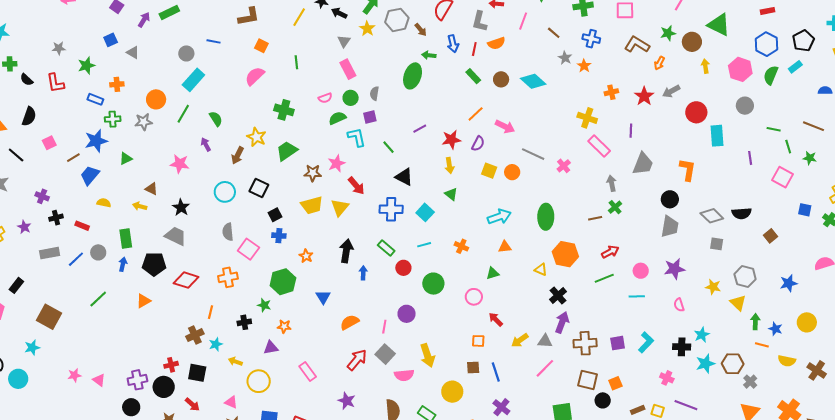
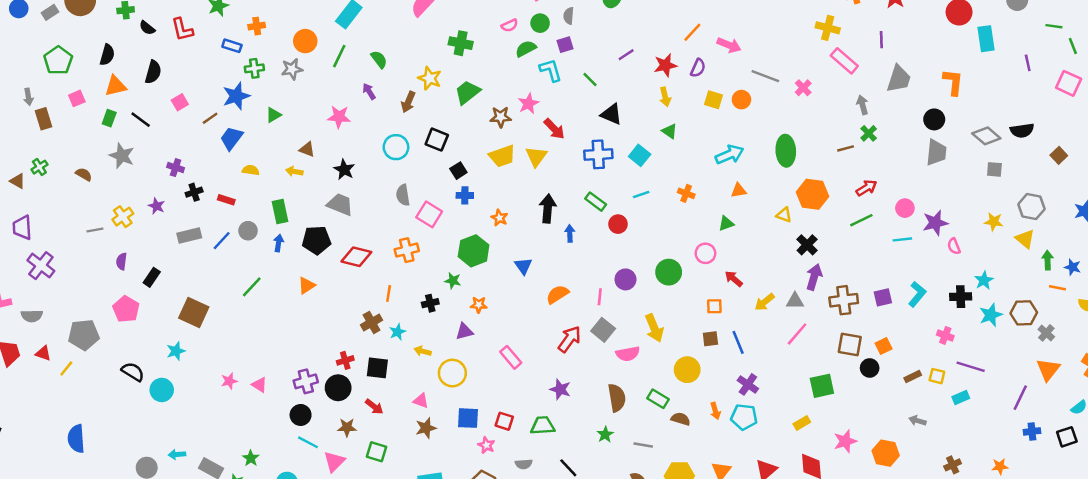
purple star: (674, 269) -> (935, 223), moved
green circle: (433, 284) -> (669, 272), moved

